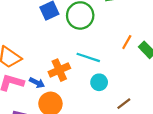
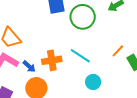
cyan circle: (99, 82) -> (93, 82), moved

